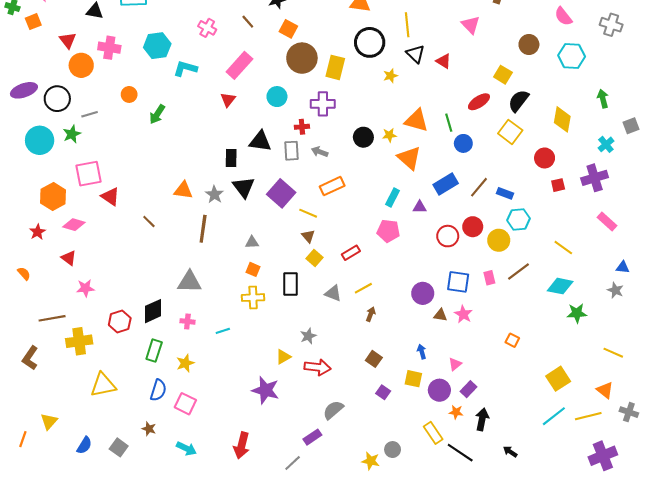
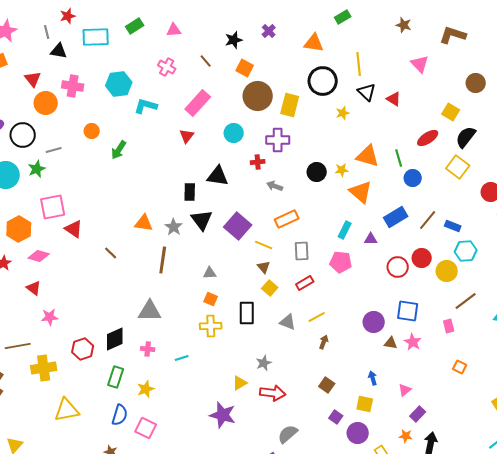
gray rectangle: (292, 151) -> (302, 251), moved
pink rectangle: (489, 278) -> (449, 326), moved
purple circle: (439, 390) -> (358, 433), moved

